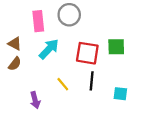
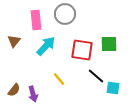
brown triangle: (15, 44) -> (14, 41), turned 40
brown semicircle: (15, 64) -> (14, 90), moved
black line: (92, 81) -> (96, 76), moved, turned -54

